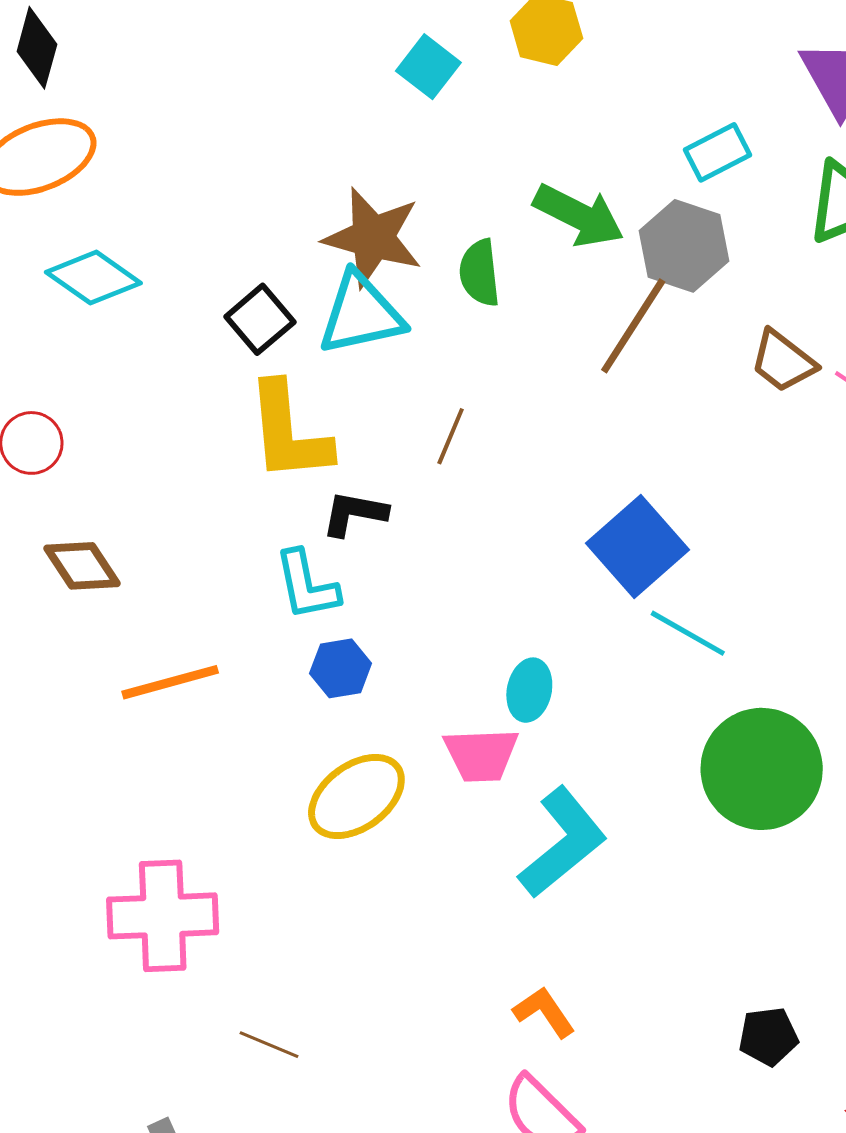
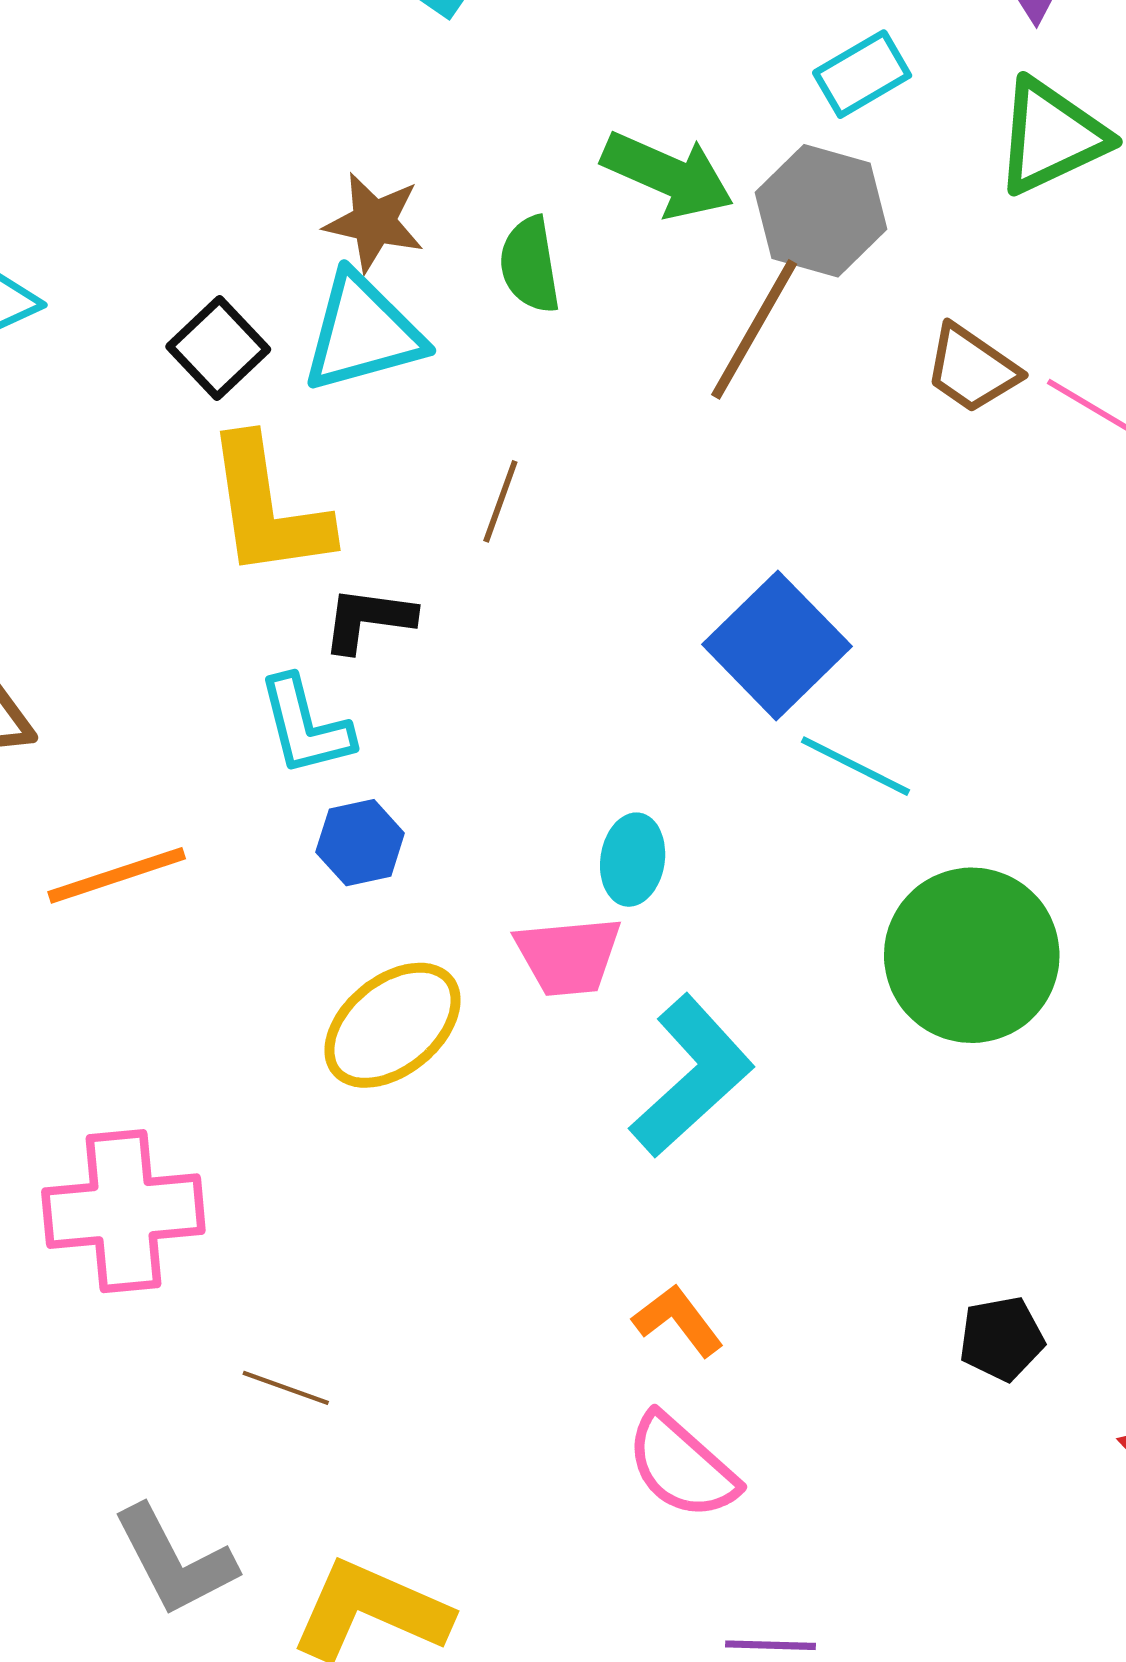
brown star: (373, 238) -> (374, 222), size x0.7

